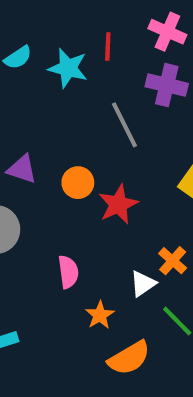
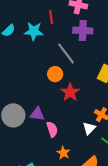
purple triangle: (22, 169) -> (37, 114), moved
orange circle: (78, 183) -> (55, 74), moved
orange star: (100, 315) -> (63, 153), moved

